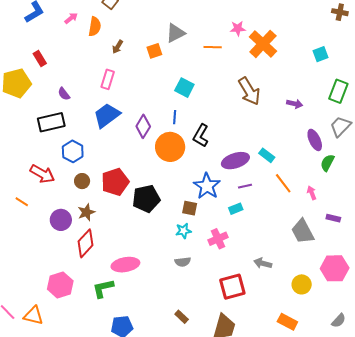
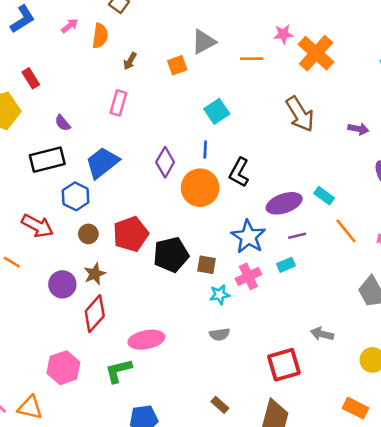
cyan square: (184, 88) -> (217, 111), turned 30
blue trapezoid: (107, 115) -> (102, 163), moved
brown square: (190, 208) -> (206, 265), moved
pink cross: (218, 239) -> (248, 276), moved

